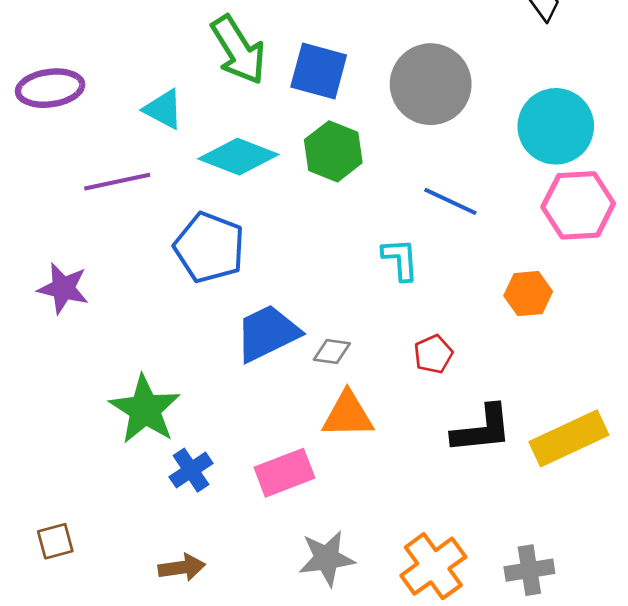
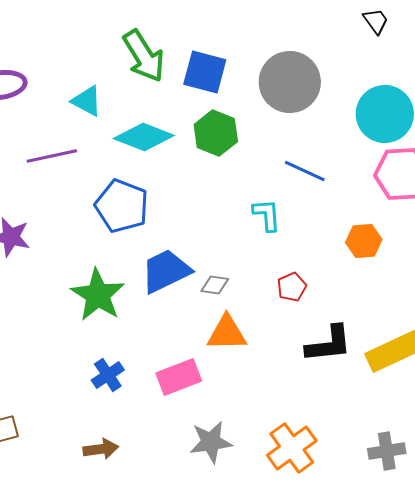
green star: (145, 409) -> (98, 295), moved
gray cross: (529, 570) -> (387, 451), moved

